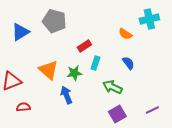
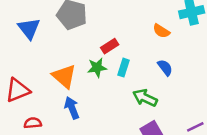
blue triangle: (20, 32) -> (29, 28), turned -36
green star: (74, 73) -> (97, 68), moved
blue arrow: (66, 95) -> (72, 108), moved

